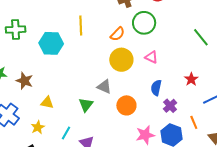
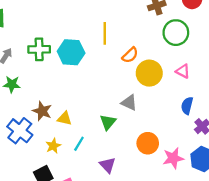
green cross: (16, 30) -> (39, 49), moved
orange semicircle: (117, 34) -> (130, 55), moved
brown star: (25, 81) -> (42, 111), moved
orange circle: (126, 105) -> (148, 143), moved
cyan line: (66, 133) -> (79, 144), moved

